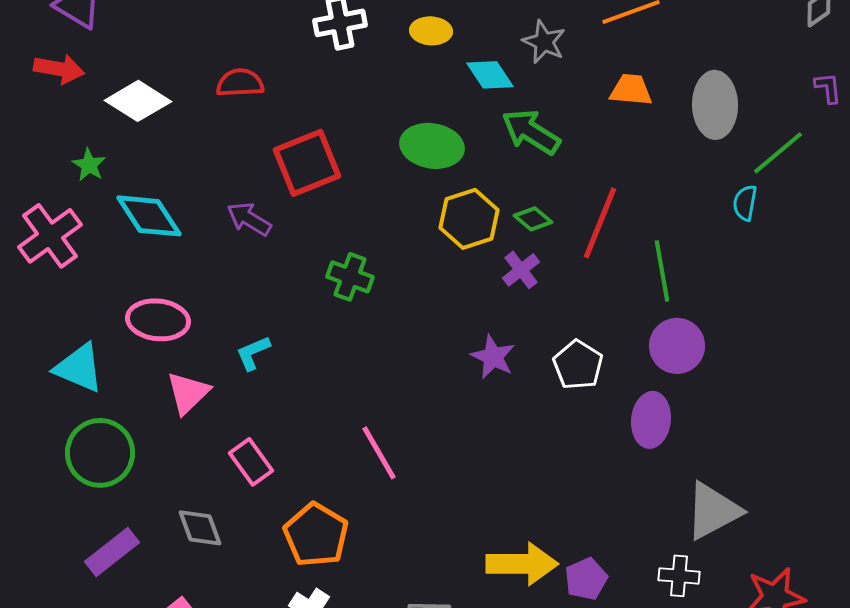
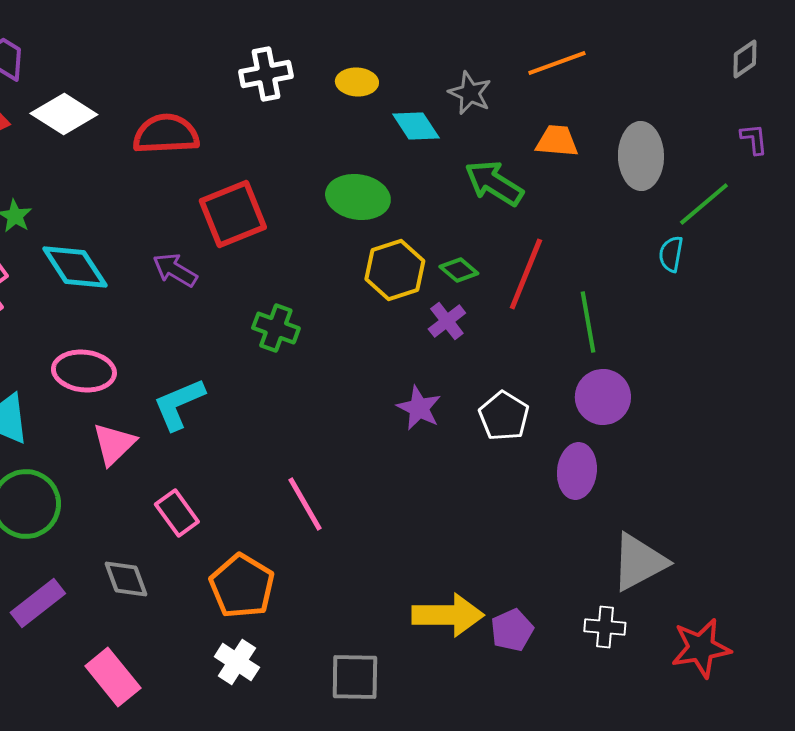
red semicircle: (240, 83) -> (166, 134), size x1.4
white diamond: (138, 101) -> (64, 114), moved
green arrow: (531, 132) -> (494, 183), moved
cyan L-shape: (253, 353) -> (179, 404), size x1.5

